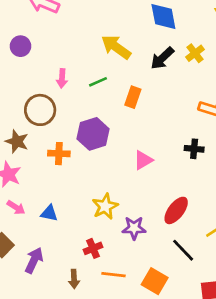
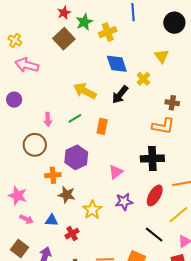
yellow cross: (195, 53) -> (143, 79), moved
brown star: (17, 141) -> (67, 195), moved
black cross: (194, 149) -> (152, 159), size x1.6
red ellipse: (176, 210) -> (155, 195), moved
purple star: (134, 228) -> (124, 202), moved
red cross: (93, 248) -> (72, 234), moved

